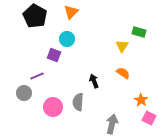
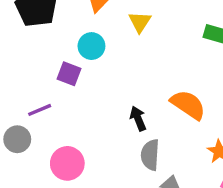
yellow triangle: (122, 46) -> (140, 22), moved
orange semicircle: (123, 73) -> (188, 105), size x1.5
gray semicircle: (78, 102) -> (150, 155), moved

